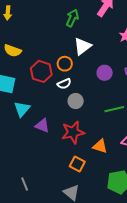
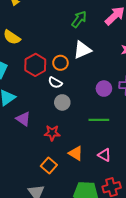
purple circle: (105, 73) -> (104, 89), moved
white semicircle: (64, 84) -> (55, 83), turned 40
red star: (73, 132) -> (52, 133), size x0.7

